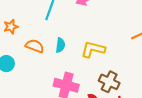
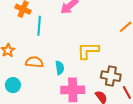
cyan semicircle: (60, 45) -> (60, 68), moved

